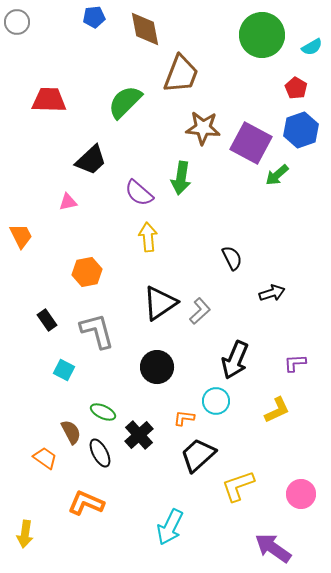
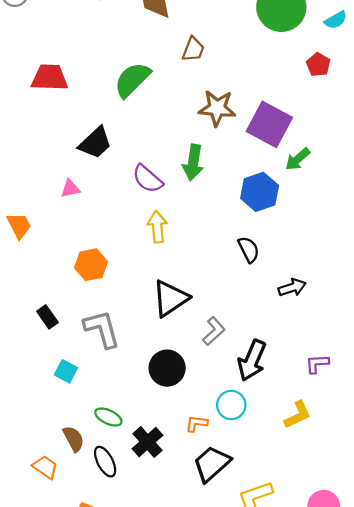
brown trapezoid: (181, 74) -> (193, 49), size x0.6
blue hexagon: (301, 130) -> (260, 192), moved
gray L-shape: (200, 311) -> (214, 331), moved

